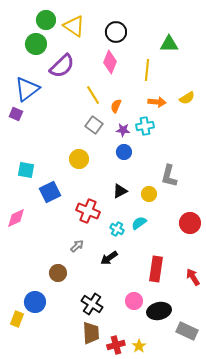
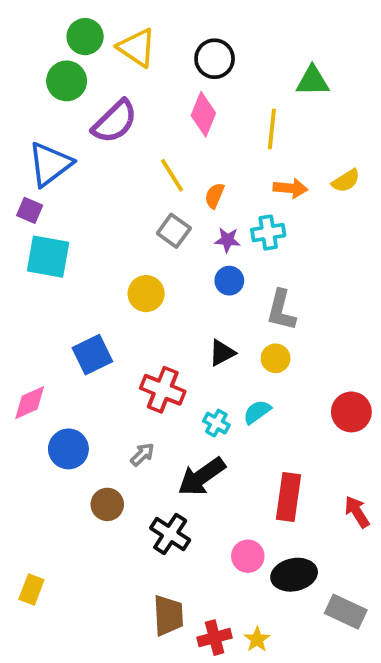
cyan square: (26, 170) -> (48, 257), moved, size x1.4
gray L-shape: (169, 176) -> (281, 310), moved
black arrow: (109, 258) -> (202, 477), size x1.5
blue circle: (35, 302) -> (68, 449), moved
black cross: (92, 304) -> (170, 534), moved

